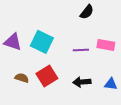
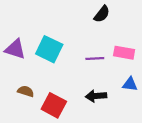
red square: (47, 76) -> (54, 105), moved, turned -30
blue triangle: (111, 84) -> (130, 84), moved

